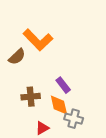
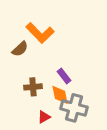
gray cross: (74, 119) -> (74, 108), size x1.5

